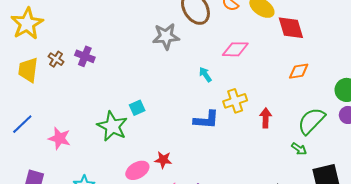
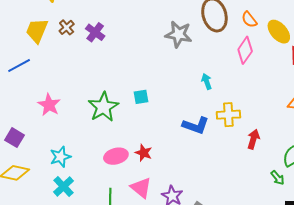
pink diamond: (235, 49) -> (245, 50), moved, turned -72
cyan square: (137, 108) -> (141, 97), moved
blue line: (22, 124) -> (19, 66), moved

